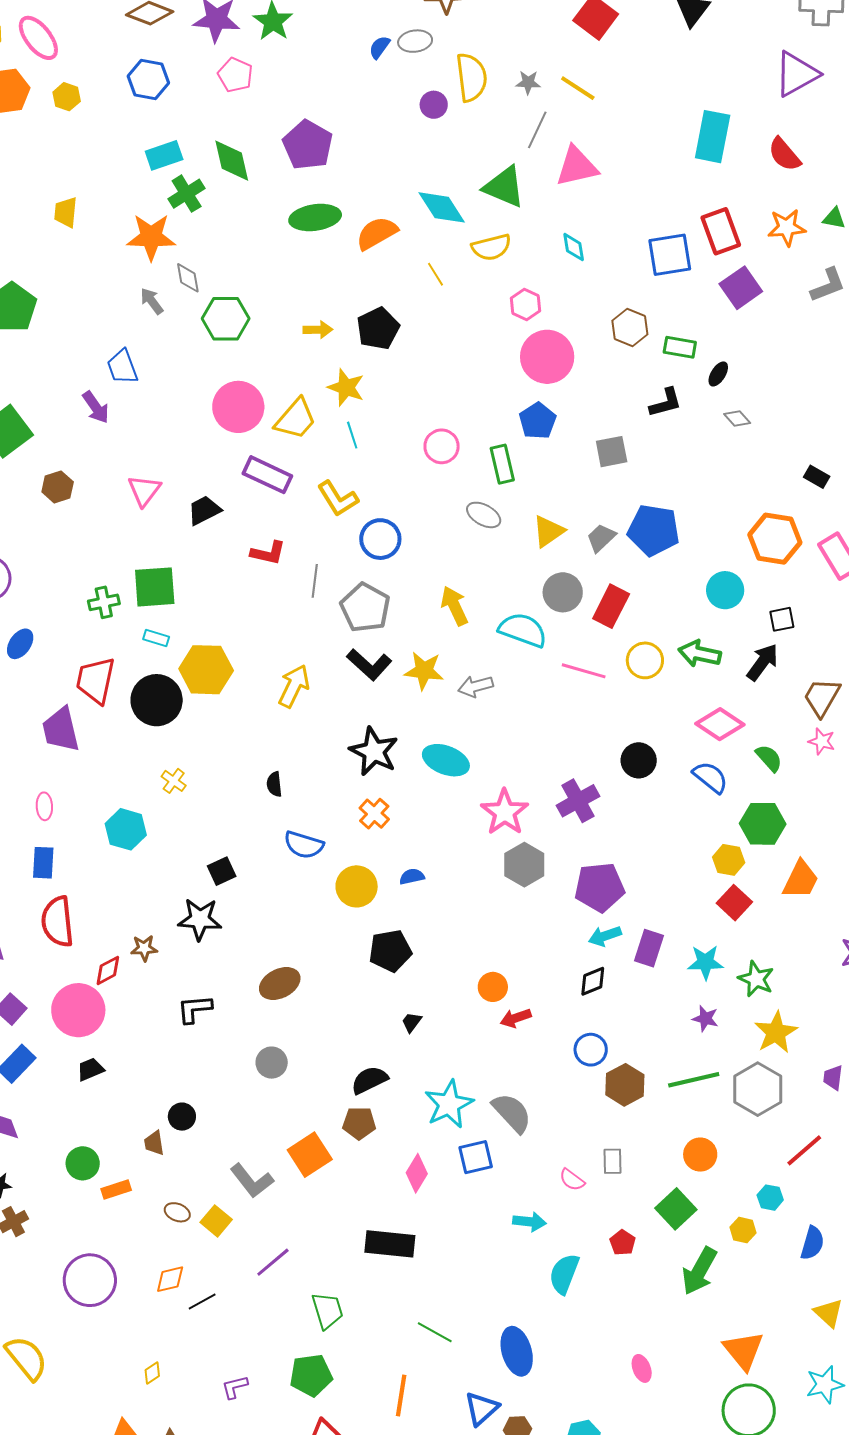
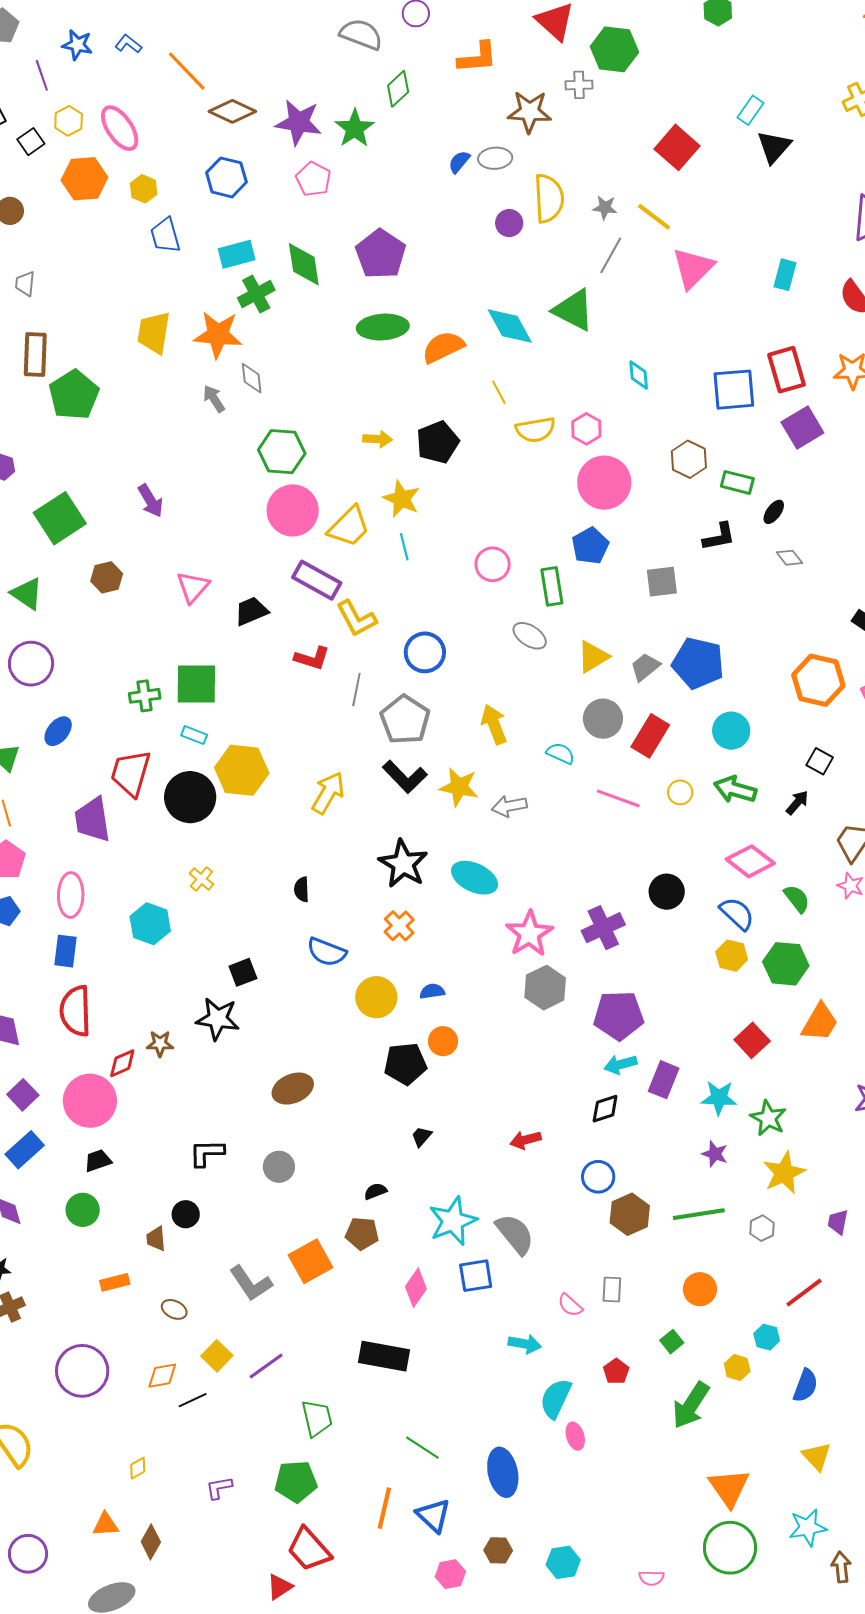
cyan rectangle: (713, 137) -> (785, 275), size x0.6
pink triangle: (577, 167) -> (693, 268), moved, turned -36
yellow trapezoid: (66, 212) -> (154, 333), moved, size x1.4
yellow semicircle: (491, 247) -> (535, 430), moved
green hexagon: (226, 319) -> (282, 452), moved
blue trapezoid: (122, 367) -> (165, 235), moved
yellow L-shape: (338, 499) -> (356, 618), moved
cyan circle: (725, 590) -> (731, 731), moved
black square: (782, 619) -> (820, 761), turned 36
cyan semicircle: (523, 630) -> (561, 753), size x0.6
yellow circle: (645, 660) -> (680, 792), size x0.7
black arrow: (763, 662) -> (797, 803), size x0.7
pink ellipse: (44, 806) -> (71, 895), size x1.6
yellow hexagon: (729, 860) -> (732, 956), moved
orange circle: (493, 987) -> (443, 1041), moved
black L-shape: (195, 1009) -> (207, 1153), moved
black semicircle: (369, 1080) -> (375, 1191), size x0.6
gray hexagon: (758, 1089) -> (762, 1228), size x0.5
green circle: (83, 1163) -> (83, 1210), moved
green square: (676, 1209) -> (672, 1342), size x0.6
yellow square: (216, 1221) -> (217, 1356), moved
pink ellipse: (642, 1368) -> (575, 1436), moved
blue triangle: (482, 1409) -> (433, 1515), moved, turned -39

